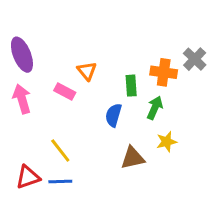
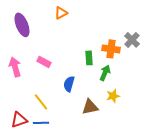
purple ellipse: (22, 55) -> (22, 25), moved
orange triangle: (87, 71) -> (61, 13), moved, turned 40
blue semicircle: (113, 115) -> (69, 84), moved

